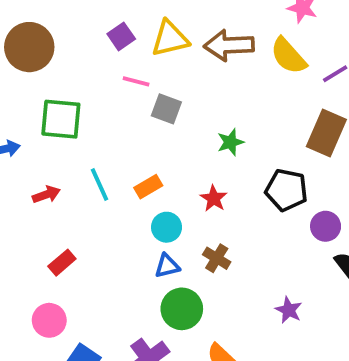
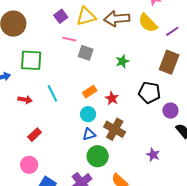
green star: (230, 142) -> (122, 61), moved
orange rectangle: (148, 187) -> (90, 92), moved
red arrow: (46, 195) -> (25, 100), turned 32
brown cross: (217, 258) -> (115, 129), size x1.5

